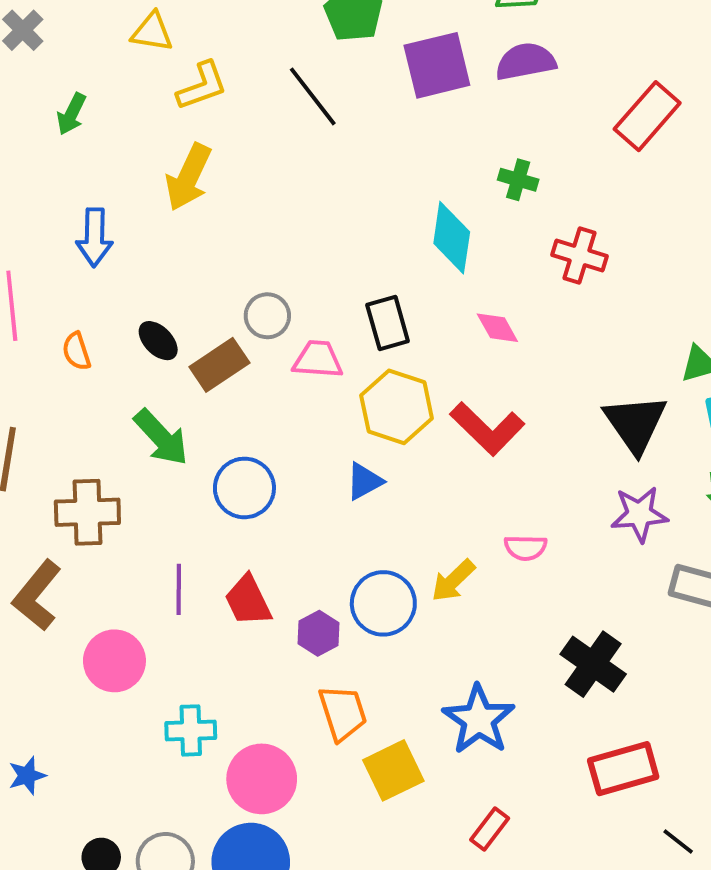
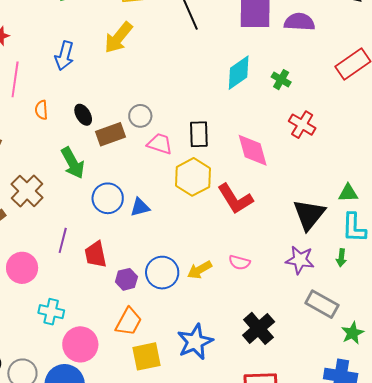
cyan diamond: (452, 238) -> (239, 73), moved, turned 33
pink diamond: (497, 328) -> (253, 150), size x1.6
blue triangle: (364, 481) -> (140, 207), moved
brown cross: (87, 512) -> (27, 191), turned 32
orange trapezoid: (343, 713) -> (129, 322), turned 32

